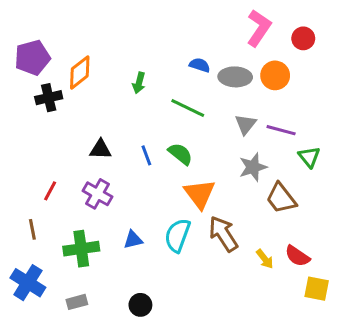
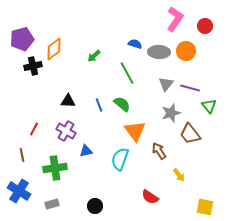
green arrow: (139, 83) -> (94, 56), turned 32
green line: (188, 108) -> (127, 73), turned 35
brown arrow: (223, 234) -> (159, 151), moved, size x0.7
blue triangle: (133, 240) -> (86, 151), moved
red semicircle: (297, 256) -> (150, 197), moved
yellow square: (317, 289) -> (205, 207), moved

